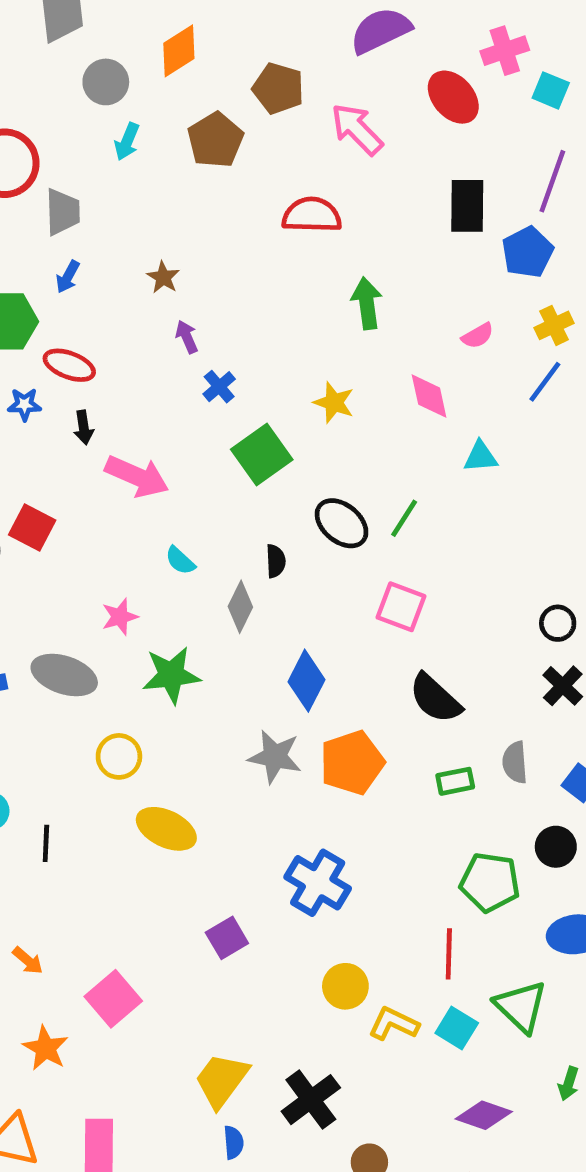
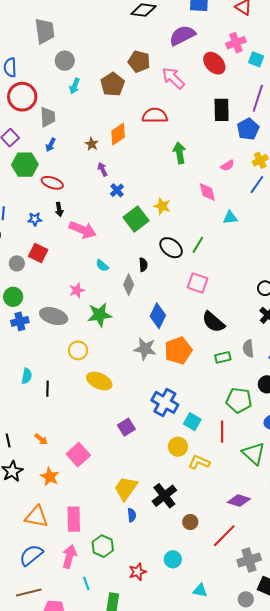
orange diamond: (179, 51) -> (118, 134), moved
yellow star: (334, 403) -> (162, 206), moved
blue star: (24, 404) -> (35, 219), moved
cyan square: (457, 1028) -> (192, 422), moved

